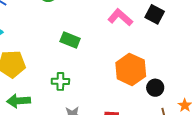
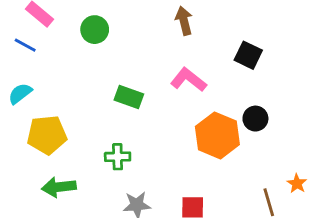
pink L-shape: (120, 17) -> (188, 80), moved
black circle: (155, 88) -> (255, 119), moved

